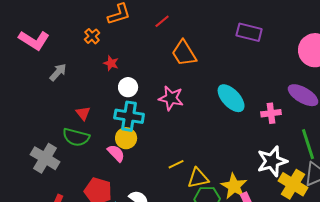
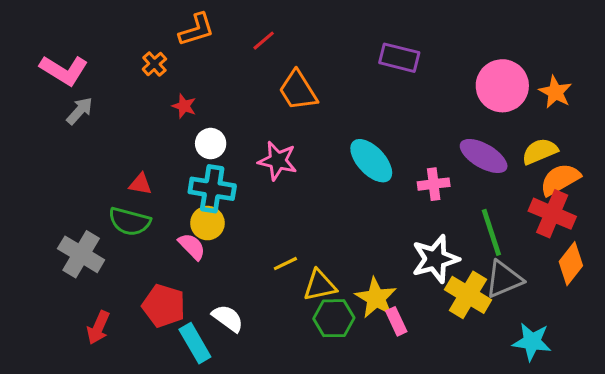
gray arrow: (58, 72) -> (80, 111), moved
red triangle: (83, 113) -> (140, 184), turned -42

